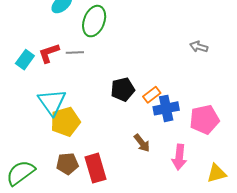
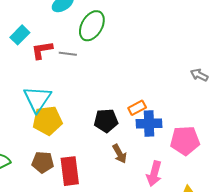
gray arrow: (199, 47) -> (199, 75), moved
cyan rectangle: (25, 60) -> (20, 35), moved
black pentagon: (123, 89) -> (106, 121), moved

